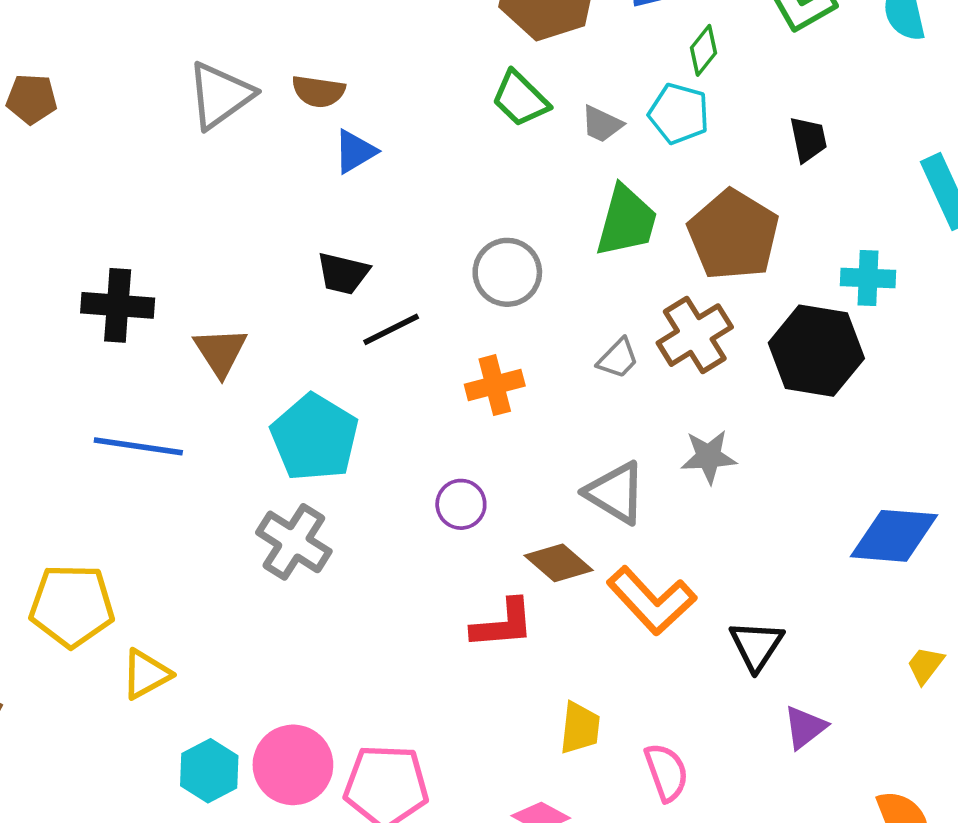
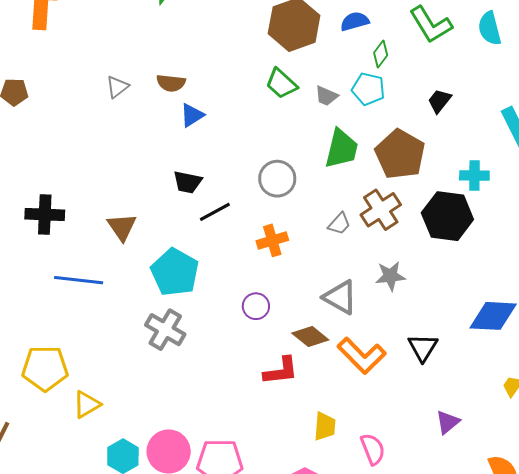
gray triangle: (220, 95) -> (117, 87), size x0.6
black trapezoid: (808, 139) -> (439, 101), turned -128
black cross: (118, 305) -> (45, 215), moved
black triangle: (756, 645) -> (423, 347), moved

